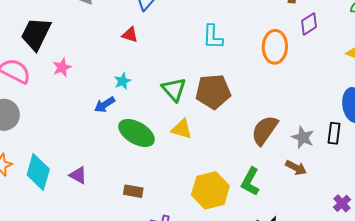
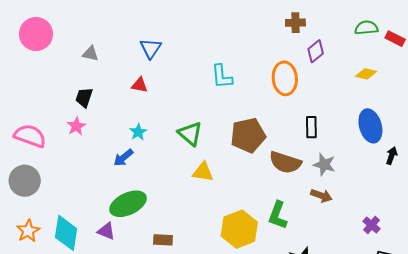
black trapezoid: (36, 34) -> (84, 97), moved, size x0.6
brown pentagon: (213, 92) -> (248, 135), moved
brown semicircle: (265, 130) -> (285, 162), turned -100
green ellipse: (137, 133) -> (128, 204), moved, turned -48
black rectangle: (334, 133) -> (311, 127), moved

